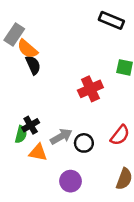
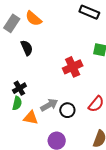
orange semicircle: (27, 49) -> (34, 19), moved
black cross: (31, 125) -> (19, 88), moved

